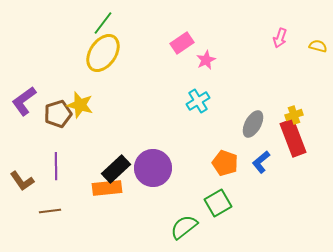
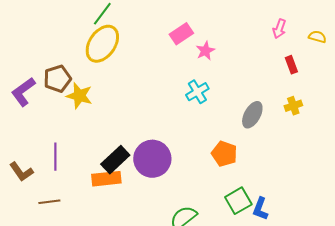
brown pentagon: (58, 114) -> (57, 79), moved
red rectangle: (293, 138) -> (291, 65), moved, size x0.5
blue L-shape: (261, 162) -> (260, 209), moved, turned -30
green square: (218, 203) -> (238, 201), moved

